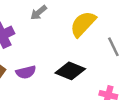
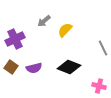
yellow semicircle: (83, 24) -> (65, 30), moved, size x0.7

